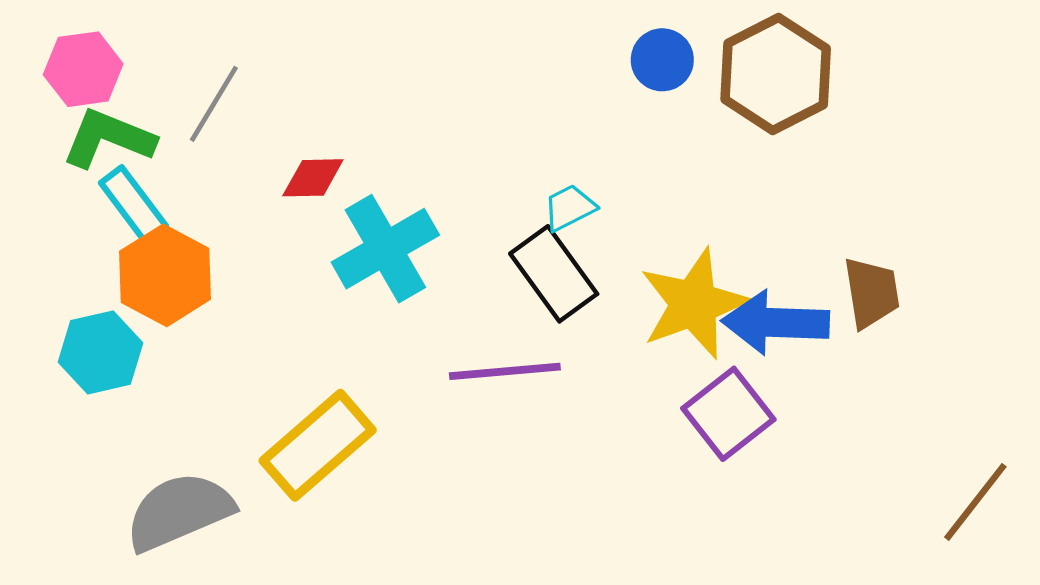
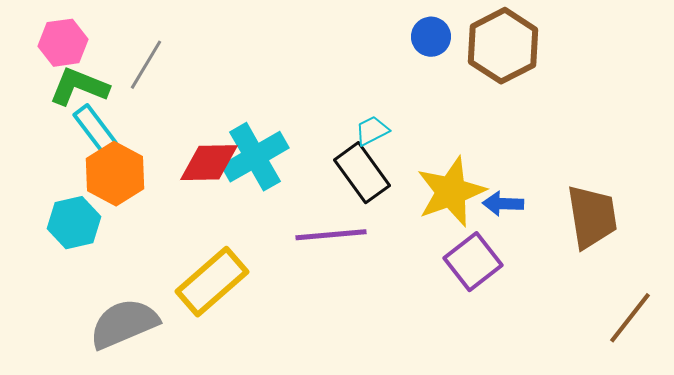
red diamond: (313, 178) -> (209, 163), moved, size x1.5
brown trapezoid: (872, 293) -> (592, 217), moved, size x1.4
blue arrow: (776, 323) -> (503, 204), size x0.6

